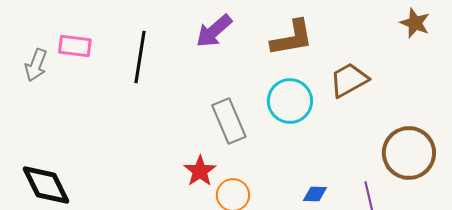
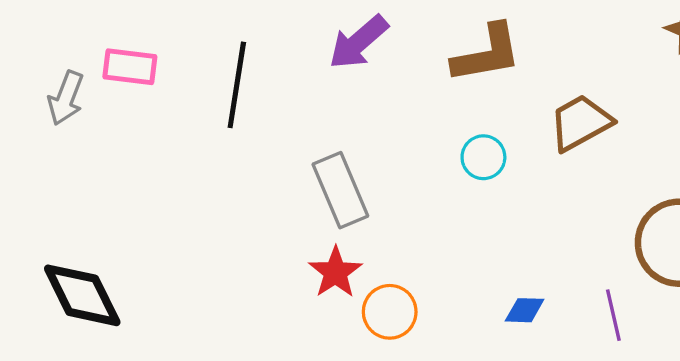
cyan circle: (290, 101) -> (483, 157), size x0.6
gray rectangle: (229, 121) -> (340, 190), moved

